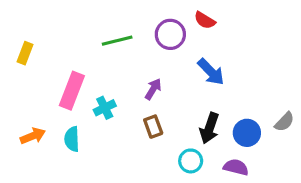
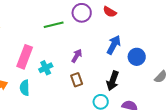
purple circle: (170, 34) -> (82, 13), moved
blue arrow: (211, 72) -> (114, 45), turned -108
blue circle: (247, 133) -> (137, 57), moved

